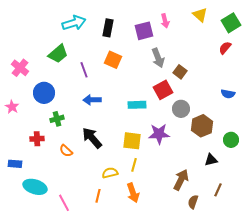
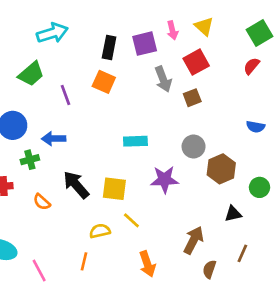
yellow triangle: (200, 15) -> (204, 26), moved
black rectangle: (108, 28) -> (109, 48), moved
brown square: (180, 72) -> (192, 98), turned 32
red square: (163, 90) -> (196, 62), moved
blue arrow: (92, 100) -> (54, 139), moved
yellow square: (132, 141) -> (114, 189), moved
yellow line: (134, 165) -> (131, 220), turned -64
orange arrow: (133, 193) -> (147, 264), moved

